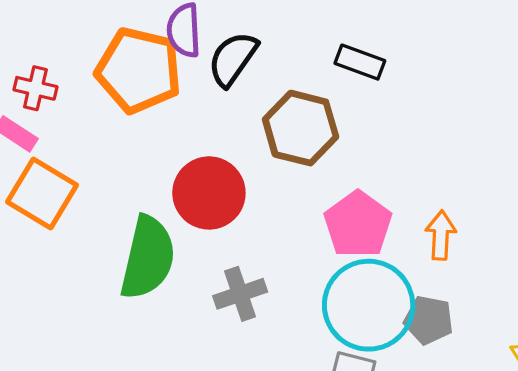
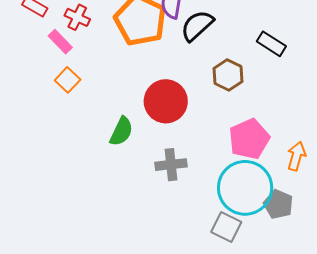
brown hexagon: (301, 128) -> (228, 75), size x0.7
orange square: (42, 193) -> (68, 80), size x0.6
green semicircle: (148, 258) -> (121, 131), size x0.6

